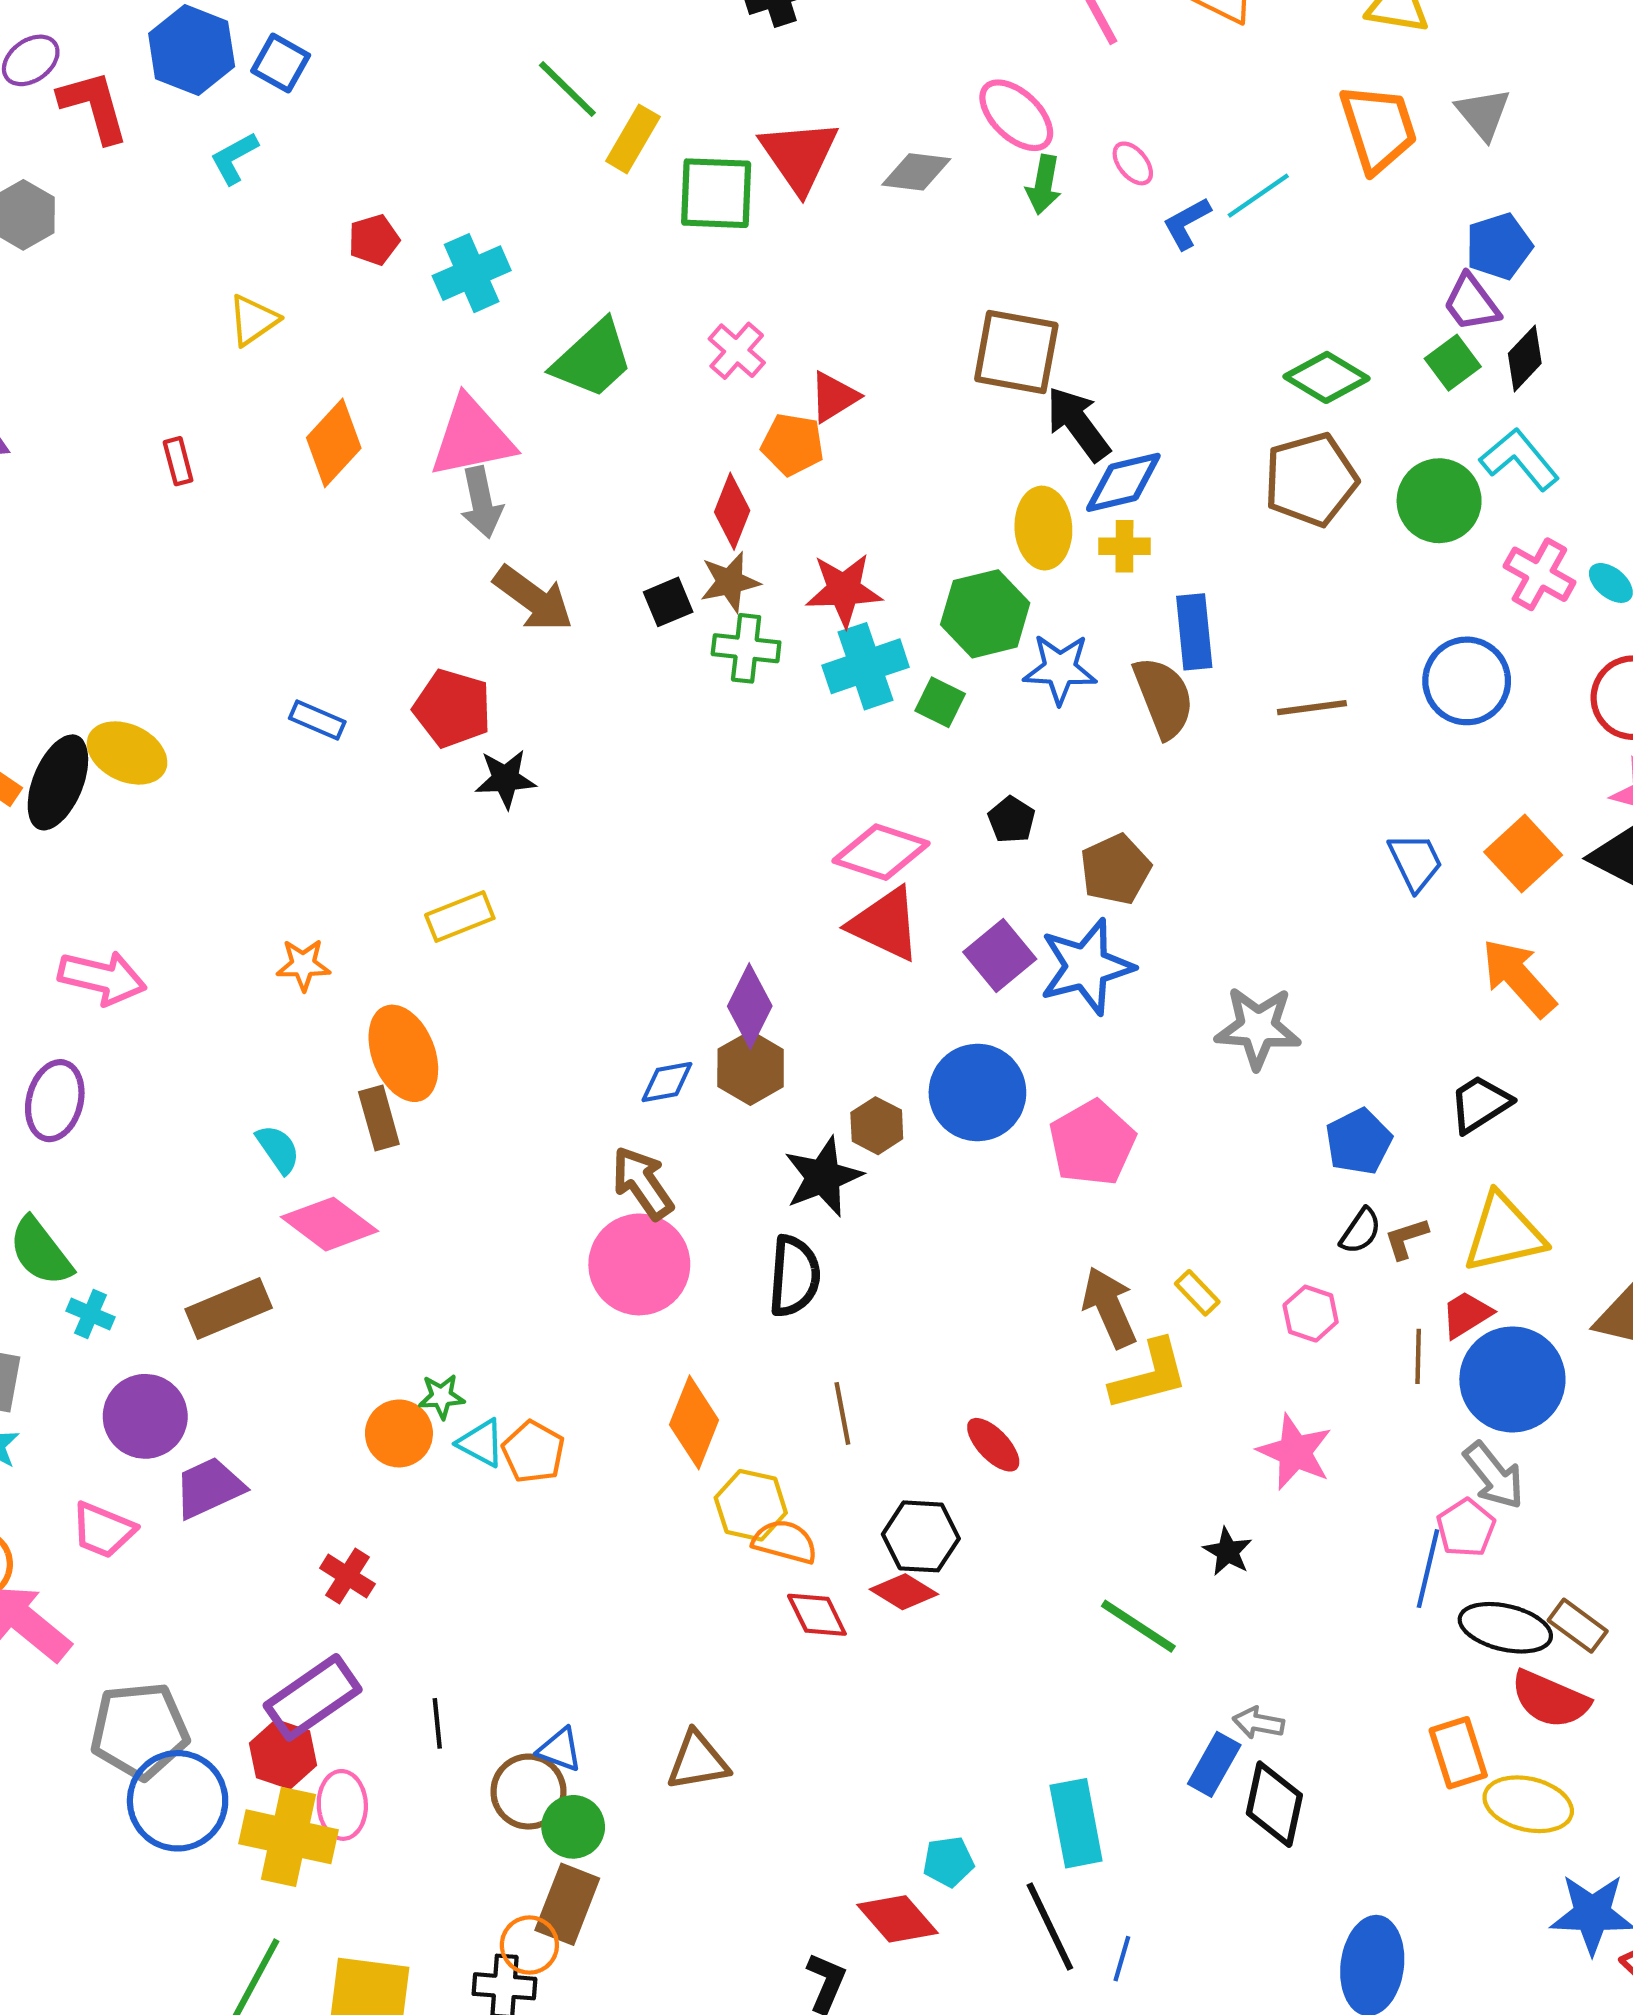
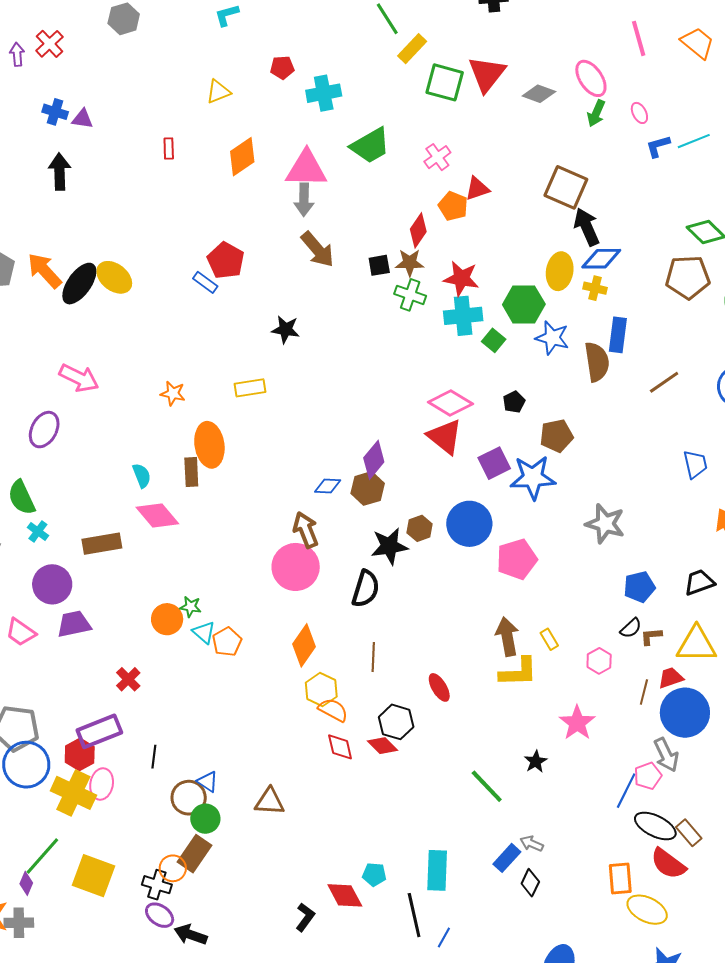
red pentagon: (452, 708) -> (226, 260), moved
brown line: (1312, 708) -> (664, 382), turned -40
black diamond: (1274, 1804) -> (530, 883), size x0.7

